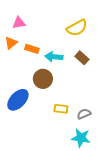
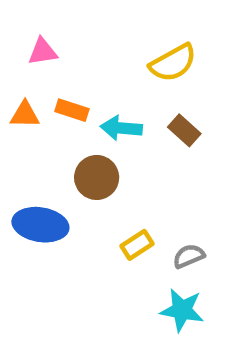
orange triangle: (11, 43) -> (25, 115), moved, turned 40
blue ellipse: (18, 100) -> (40, 225), turned 55
yellow rectangle: (61, 109) -> (137, 245), turned -40

